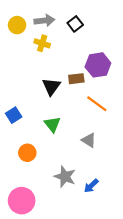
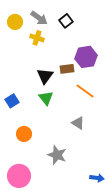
gray arrow: (44, 21) -> (39, 18), turned 42
green triangle: (52, 124) -> (46, 98), moved
blue arrow: (91, 186) -> (97, 178), moved, turned -128

